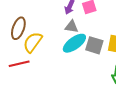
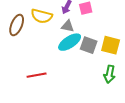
yellow semicircle: (33, 42) -> (42, 16), moved, turned -115
red line: (19, 64) -> (37, 75), moved

